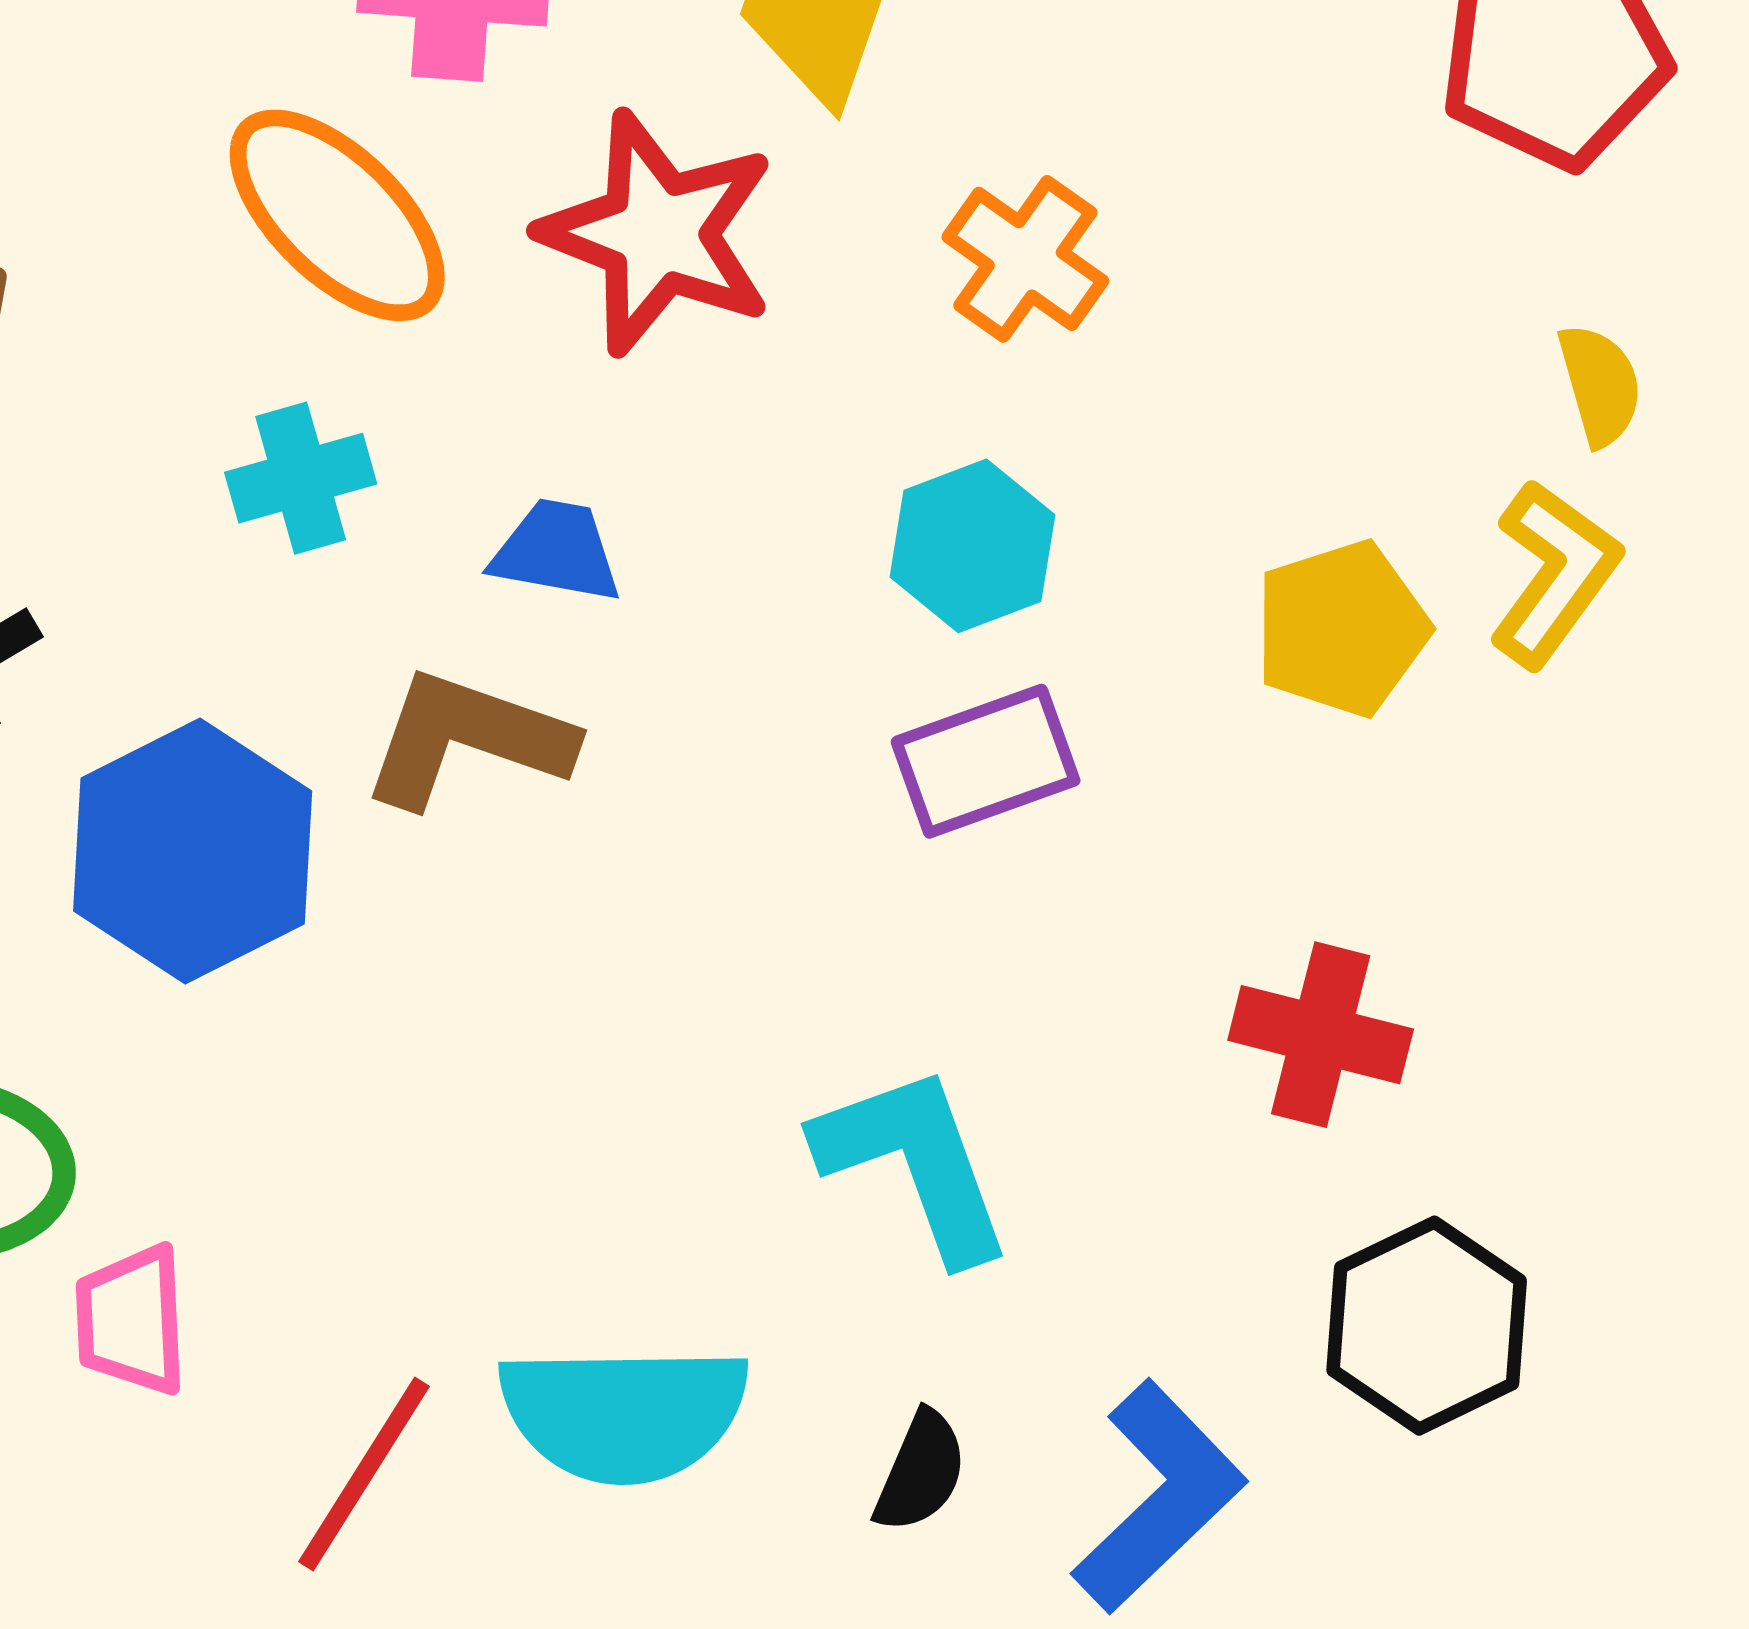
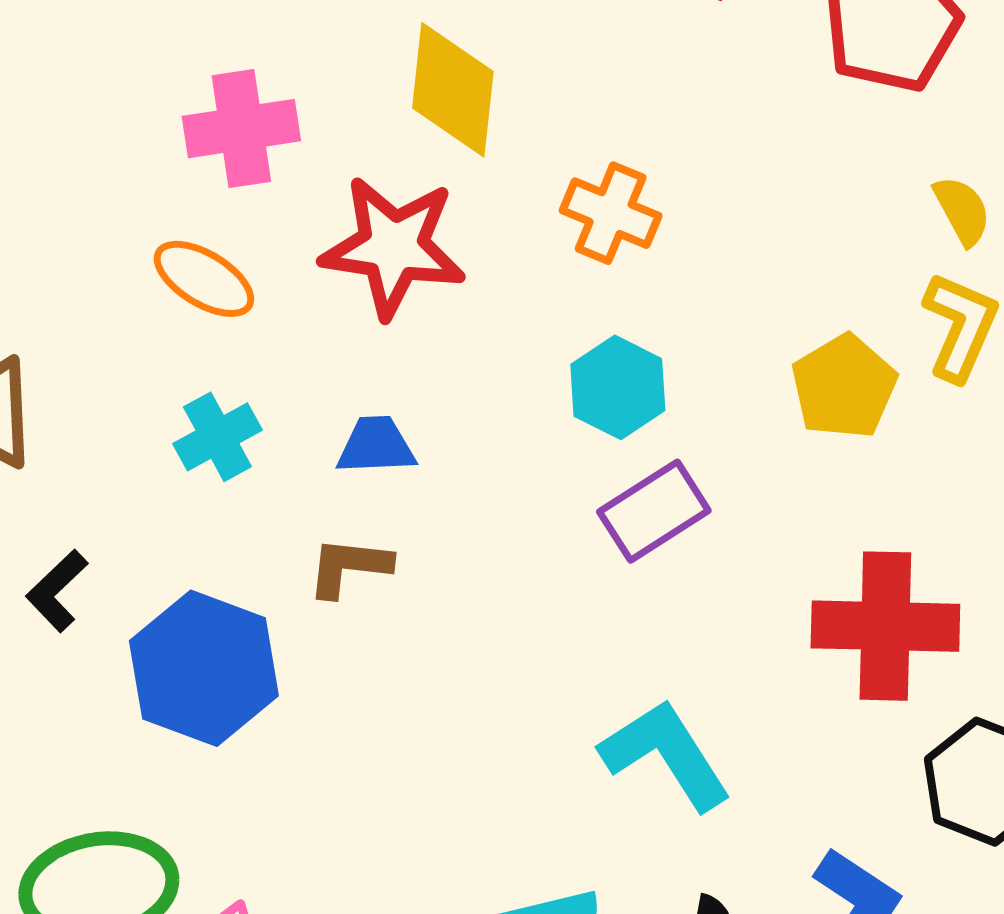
orange ellipse: (337, 215) -> (204, 279), size x0.7
brown L-shape: (467, 739) -> (349, 567), size x0.7
red cross: (1321, 1035) -> (885, 626), size x1.4

